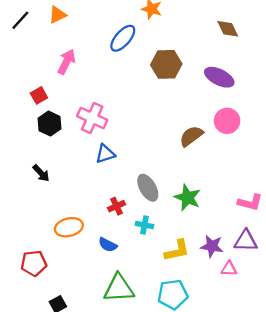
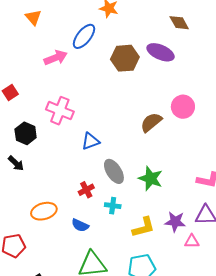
orange triangle: (57, 15) -> (33, 17), moved, turned -42
pink arrow: (66, 62) -> (56, 58), moved, turned 45
purple ellipse: (219, 77) -> (161, 52), moved
black hexagon: (50, 124) -> (26, 133), moved
blue triangle: (105, 154) -> (90, 141), moved

